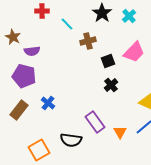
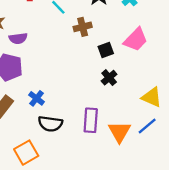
purple rectangle: (95, 122) -> (91, 120), turned 40
orange triangle: (120, 132) -> (119, 132), size x1.5
black semicircle: (71, 140) -> (50, 124), moved

